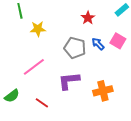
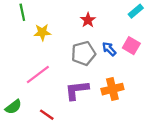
red star: (88, 18) -> (88, 20), moved
gray pentagon: (75, 48) -> (83, 53), turned -30
orange cross: (103, 91) -> (112, 89), moved

